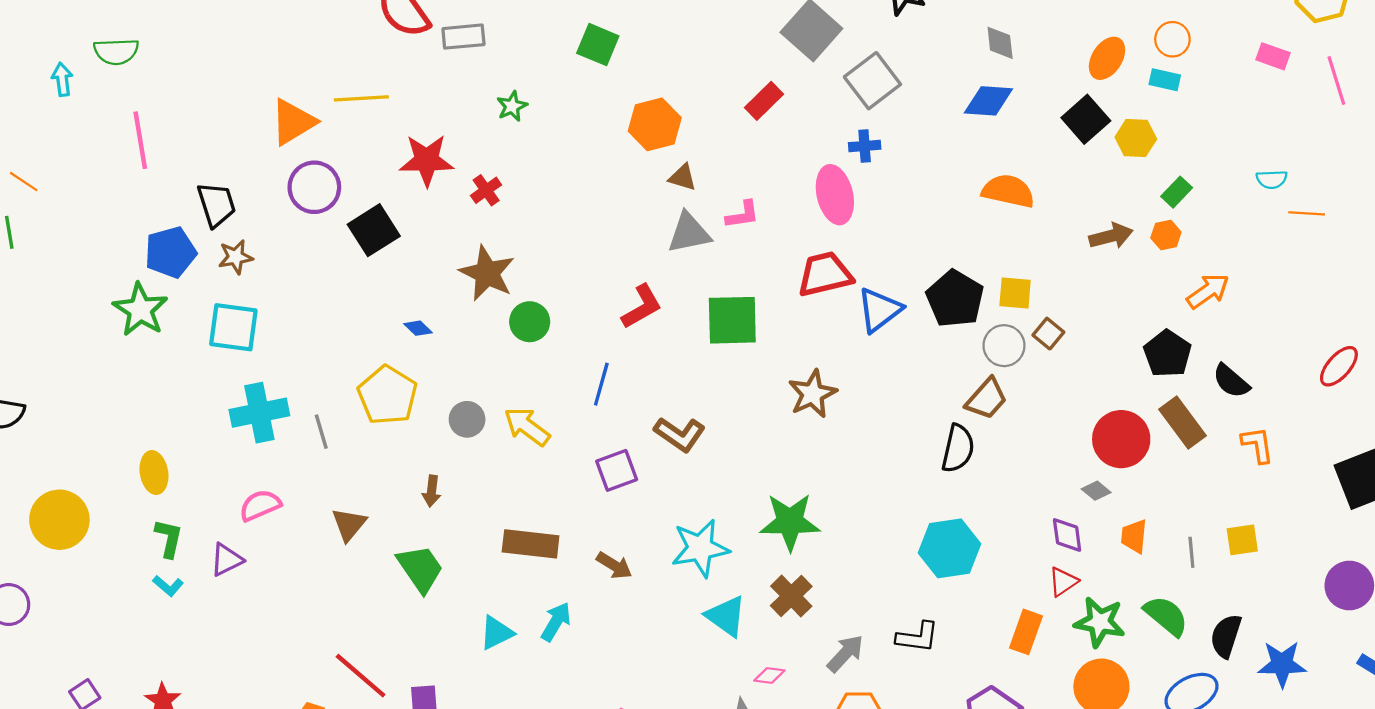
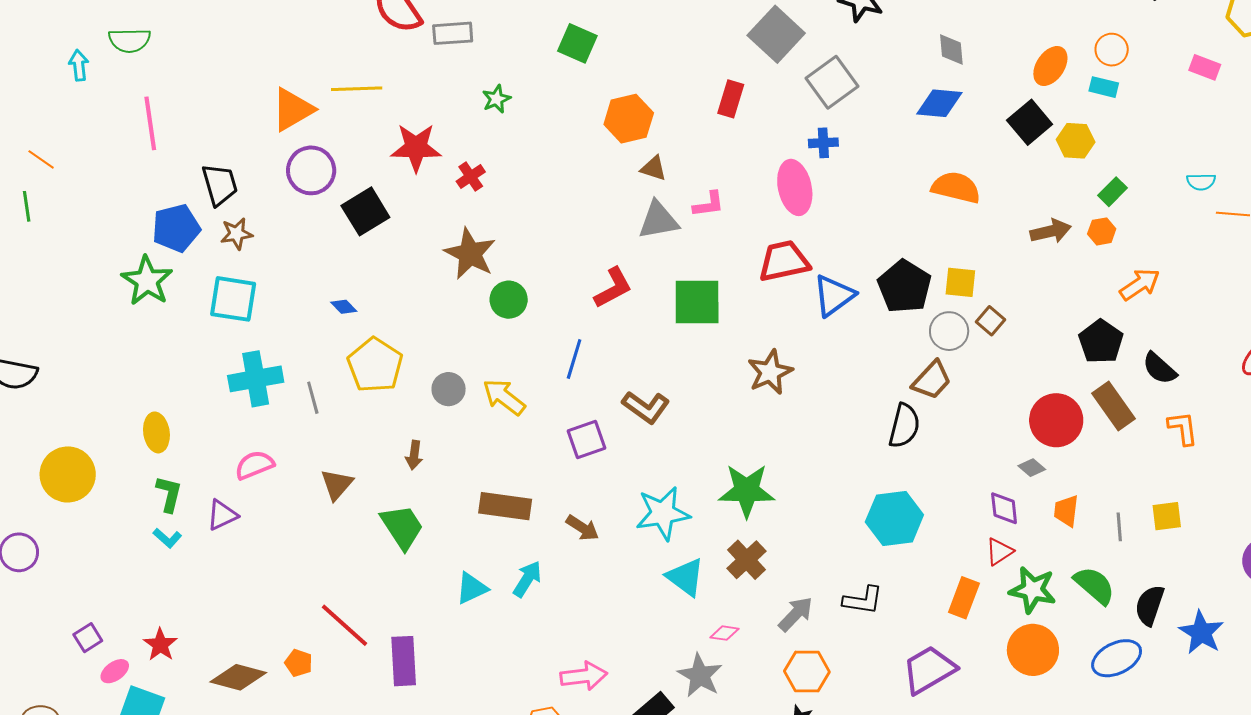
red rectangle: (764, 101) -> (731, 99), turned -30
blue diamond: (418, 328) -> (344, 307), moved
blue star: (1282, 664) -> (1201, 632), turned 30

